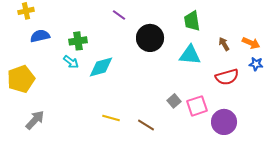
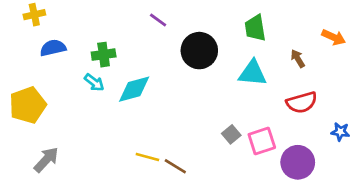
orange arrow: (251, 43) -> (334, 37), moved
blue star: (256, 64) -> (340, 132), moved
brown line: (146, 125) -> (175, 166), moved

